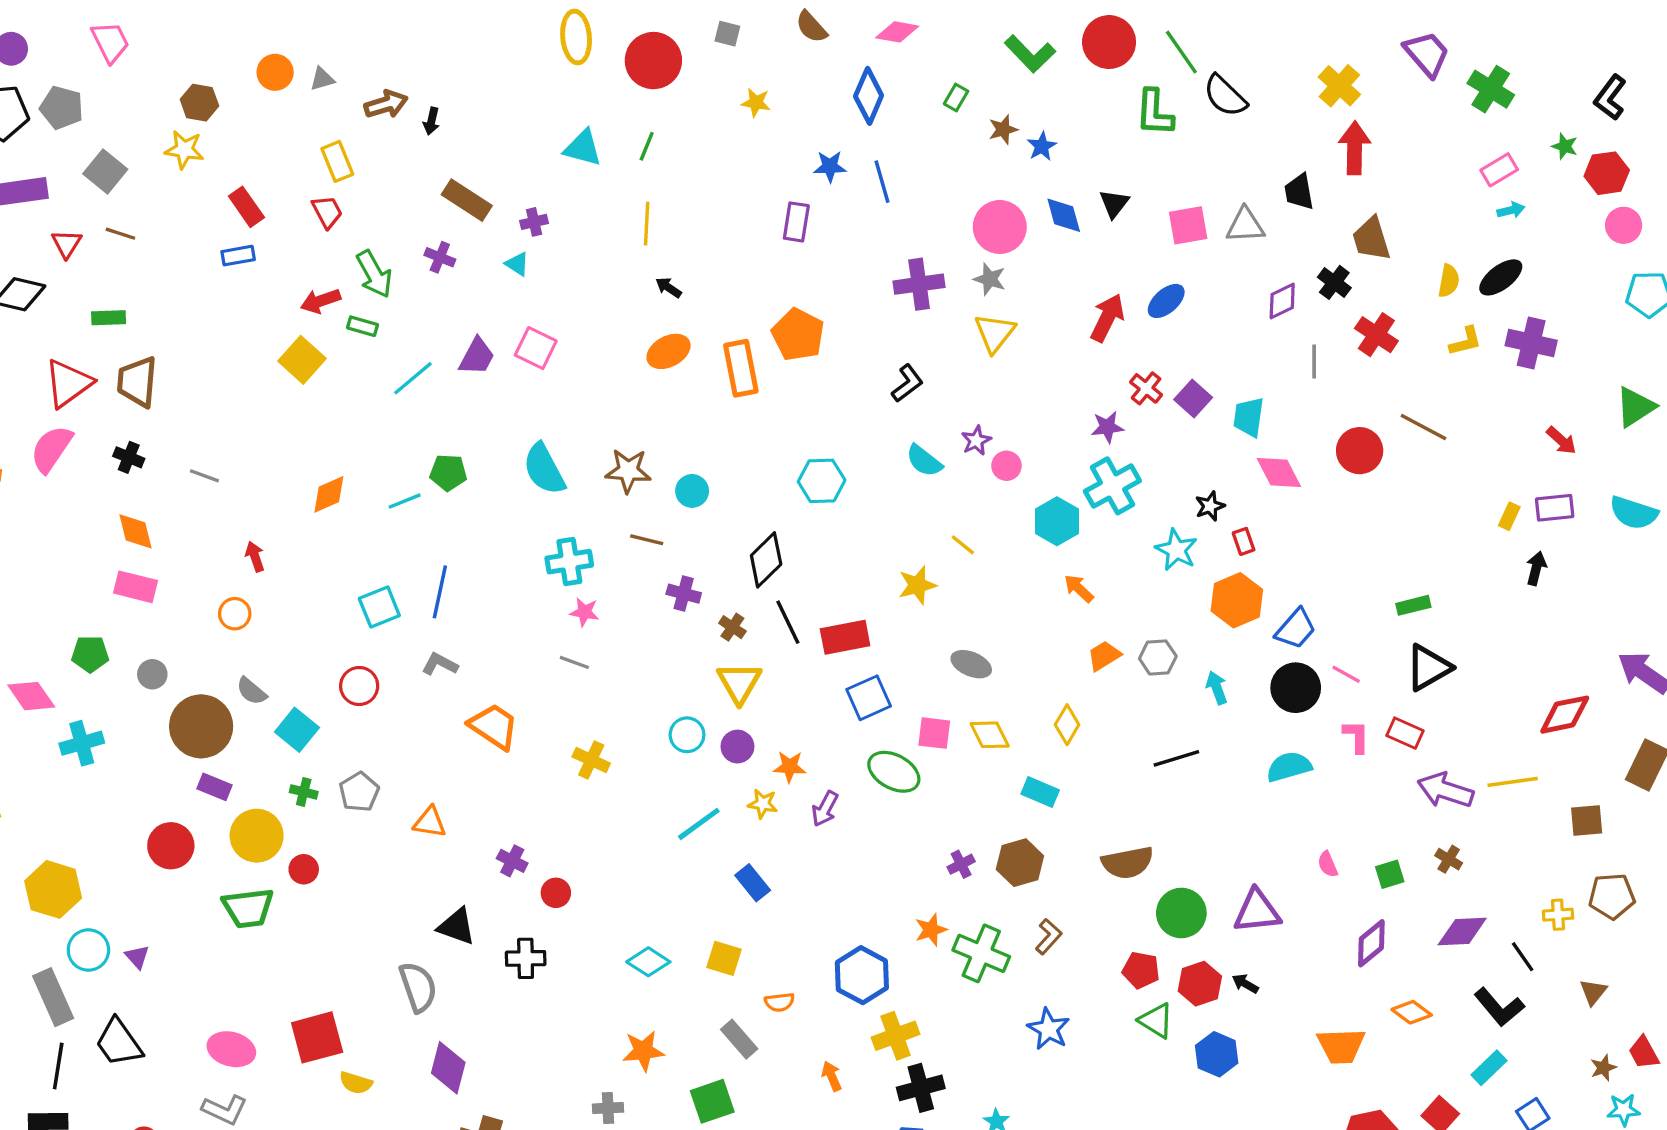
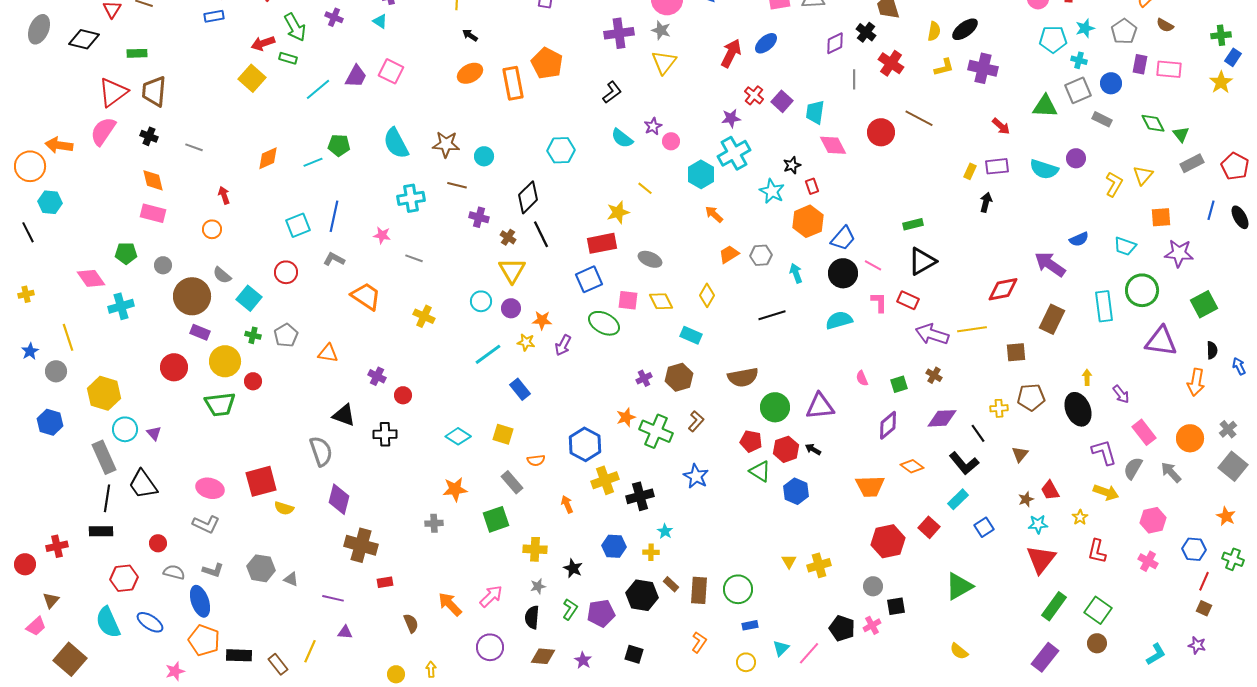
green triangle: (1635, 407) -> (1045, 106), turned 36
pink star: (584, 612) -> (382, 235), moved
red rectangle: (845, 637) -> (602, 243), moved
black cross: (921, 1088) -> (640, 496), moved

